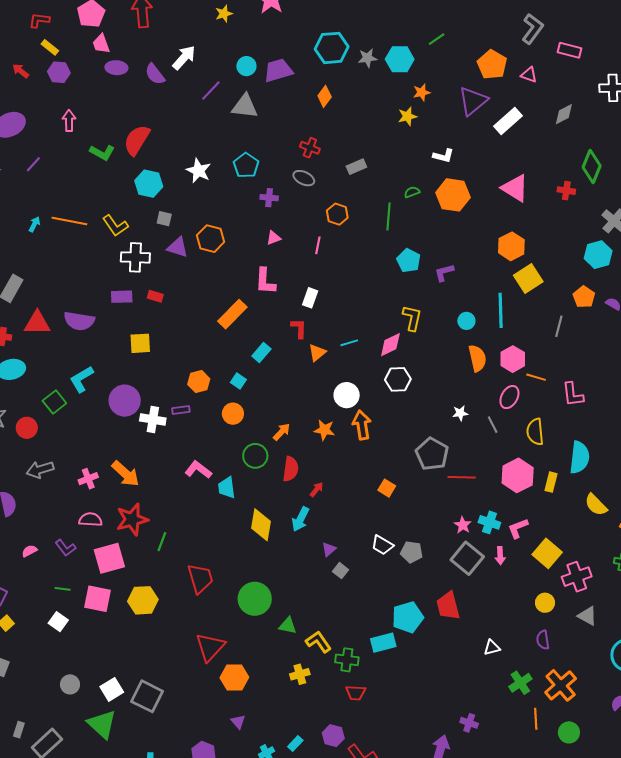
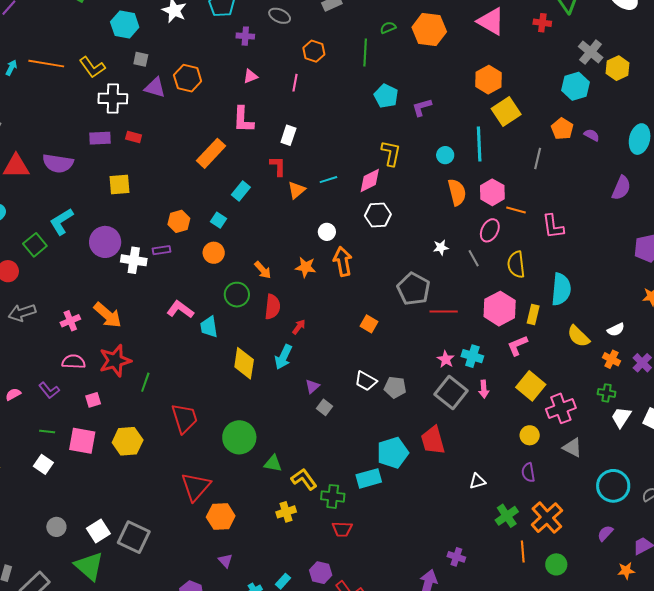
white circle: (347, 395) -> (327, 232), size x0.7
orange arrow: (282, 432) -> (263, 270), turned 96
pink L-shape: (518, 528) -> (517, 346), moved
pink square: (109, 558) -> (93, 400), size x0.5

